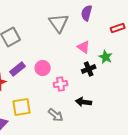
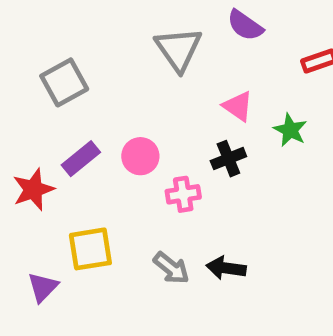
purple semicircle: (87, 13) -> (245, 25), turned -70
black cross: (89, 69) -> (228, 159), moved
black arrow: (84, 102) -> (226, 268), moved

